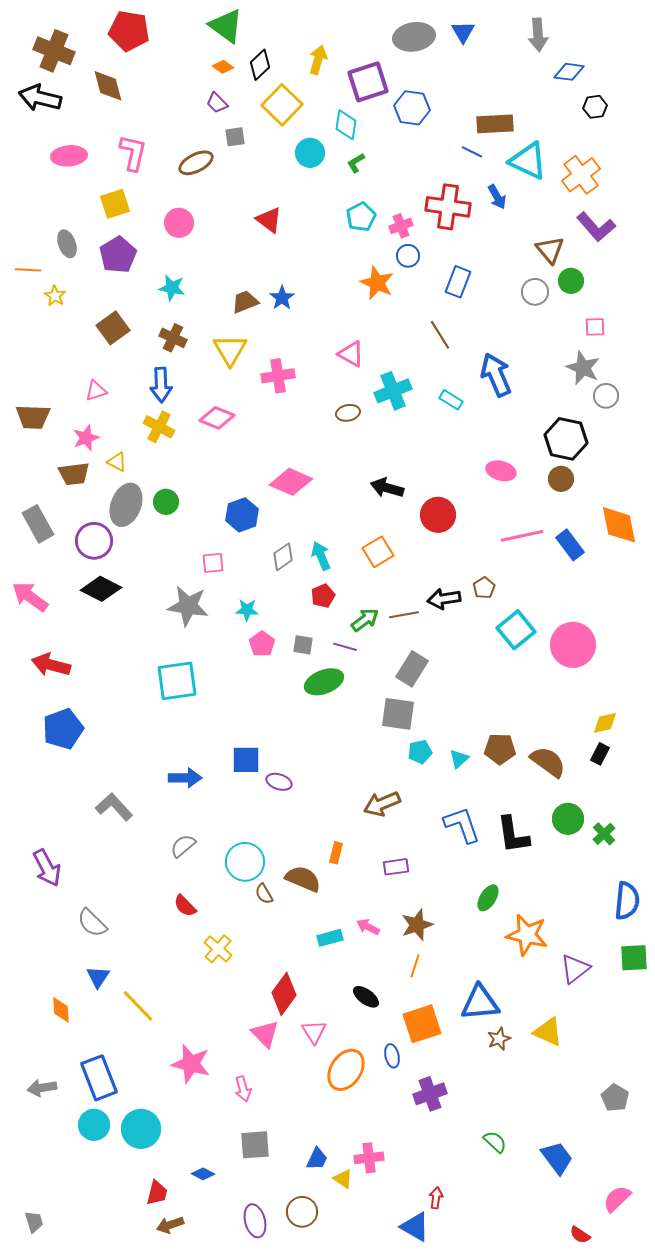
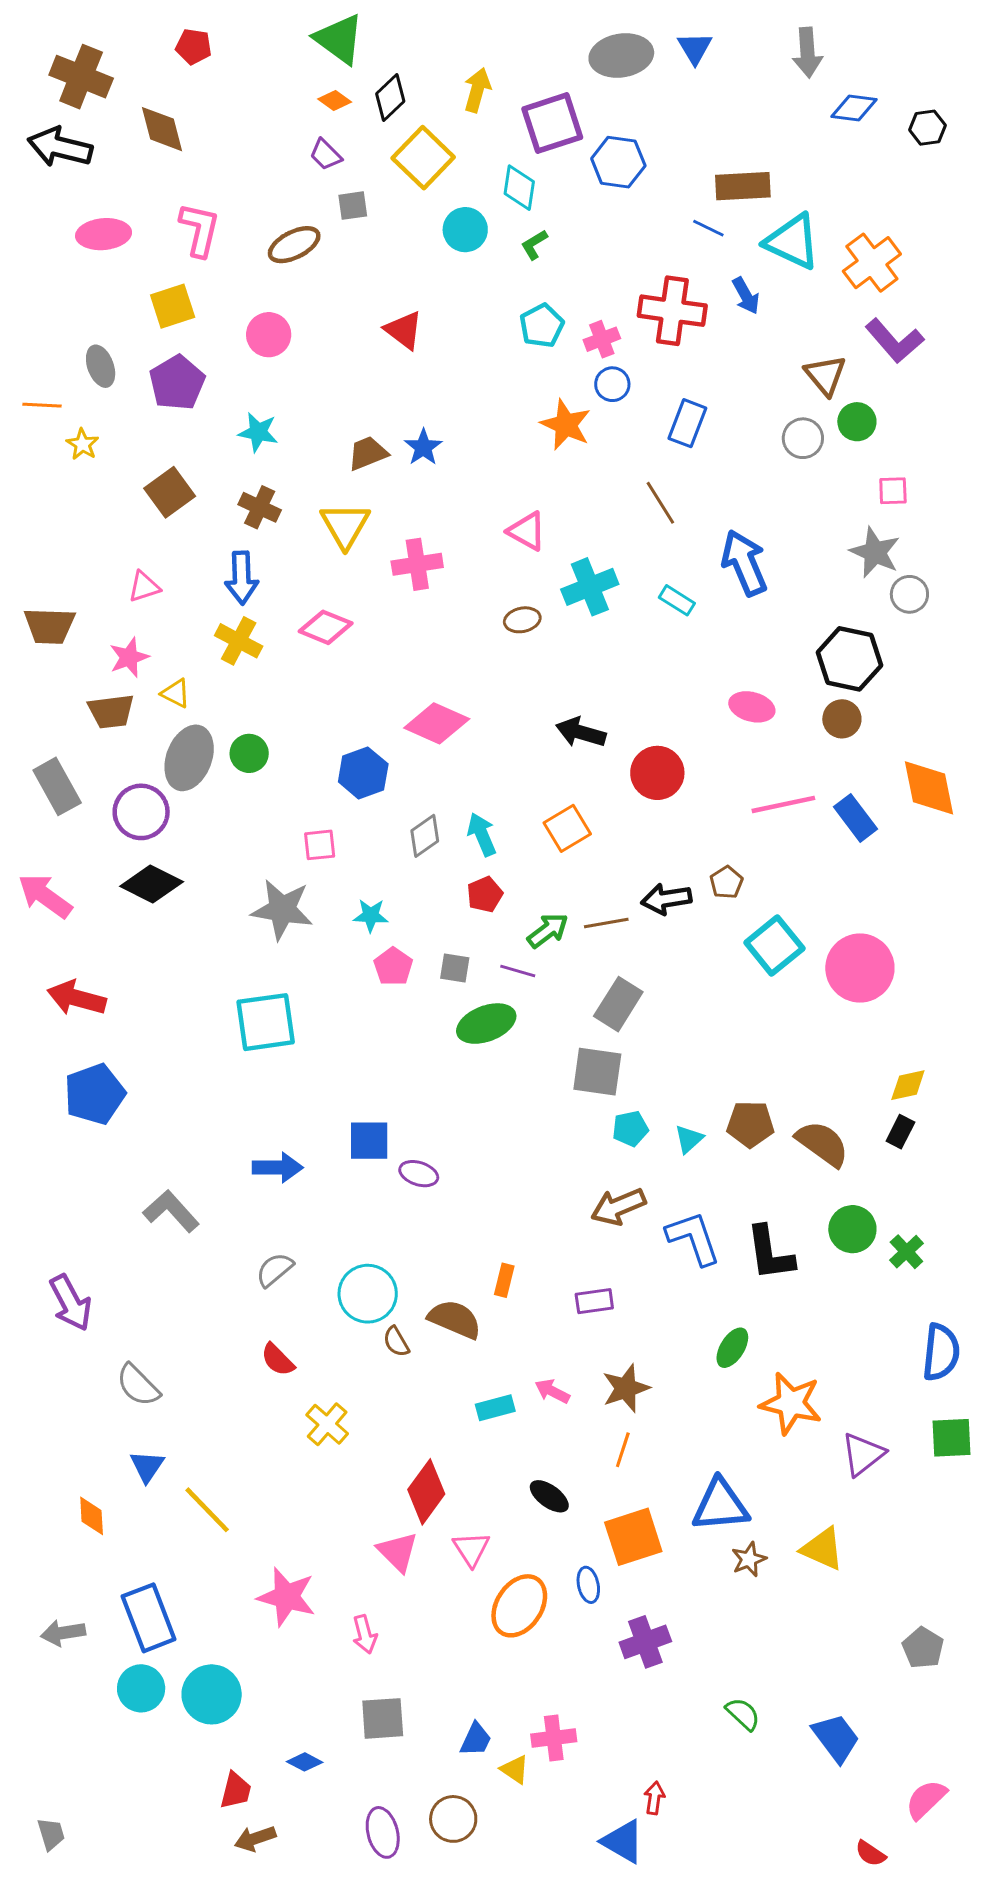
red pentagon: (129, 31) -> (194, 47), size x0.6
black hexagon: (595, 107) -> (927, 128), moved
brown arrow: (382, 804) -> (618, 1207), moved

